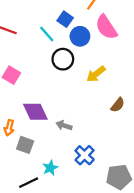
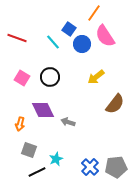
black circle: (63, 59) -> (50, 77), moved
brown semicircle: (118, 105) -> (115, 104), size x1.5
gray square: (25, 145) -> (29, 150), moved
blue cross: (85, 155) -> (90, 167), moved

